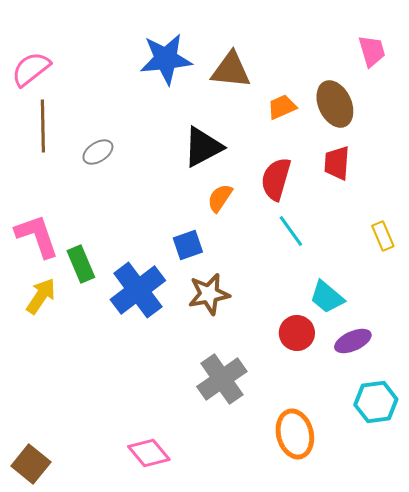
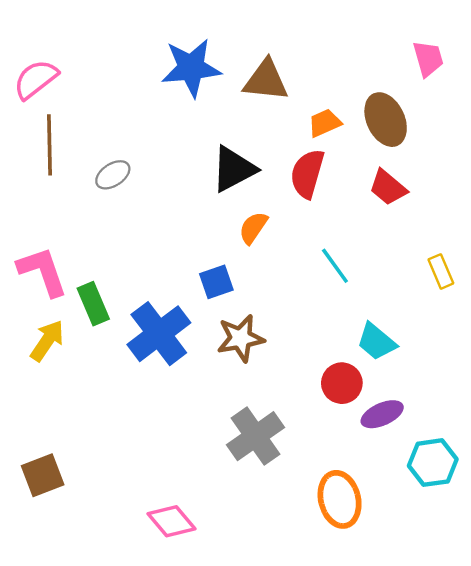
red trapezoid: (337, 163) -> (388, 187), turned -54
red semicircle: (276, 179) -> (307, 174), moved
purple ellipse: (353, 341) -> (382, 414), moved
brown square: (31, 464) -> (43, 475), moved, turned 30

